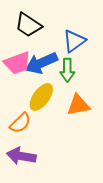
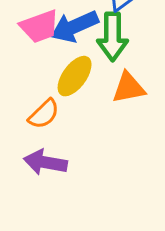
green arrow: (67, 70) -> (113, 37), size x1.4

